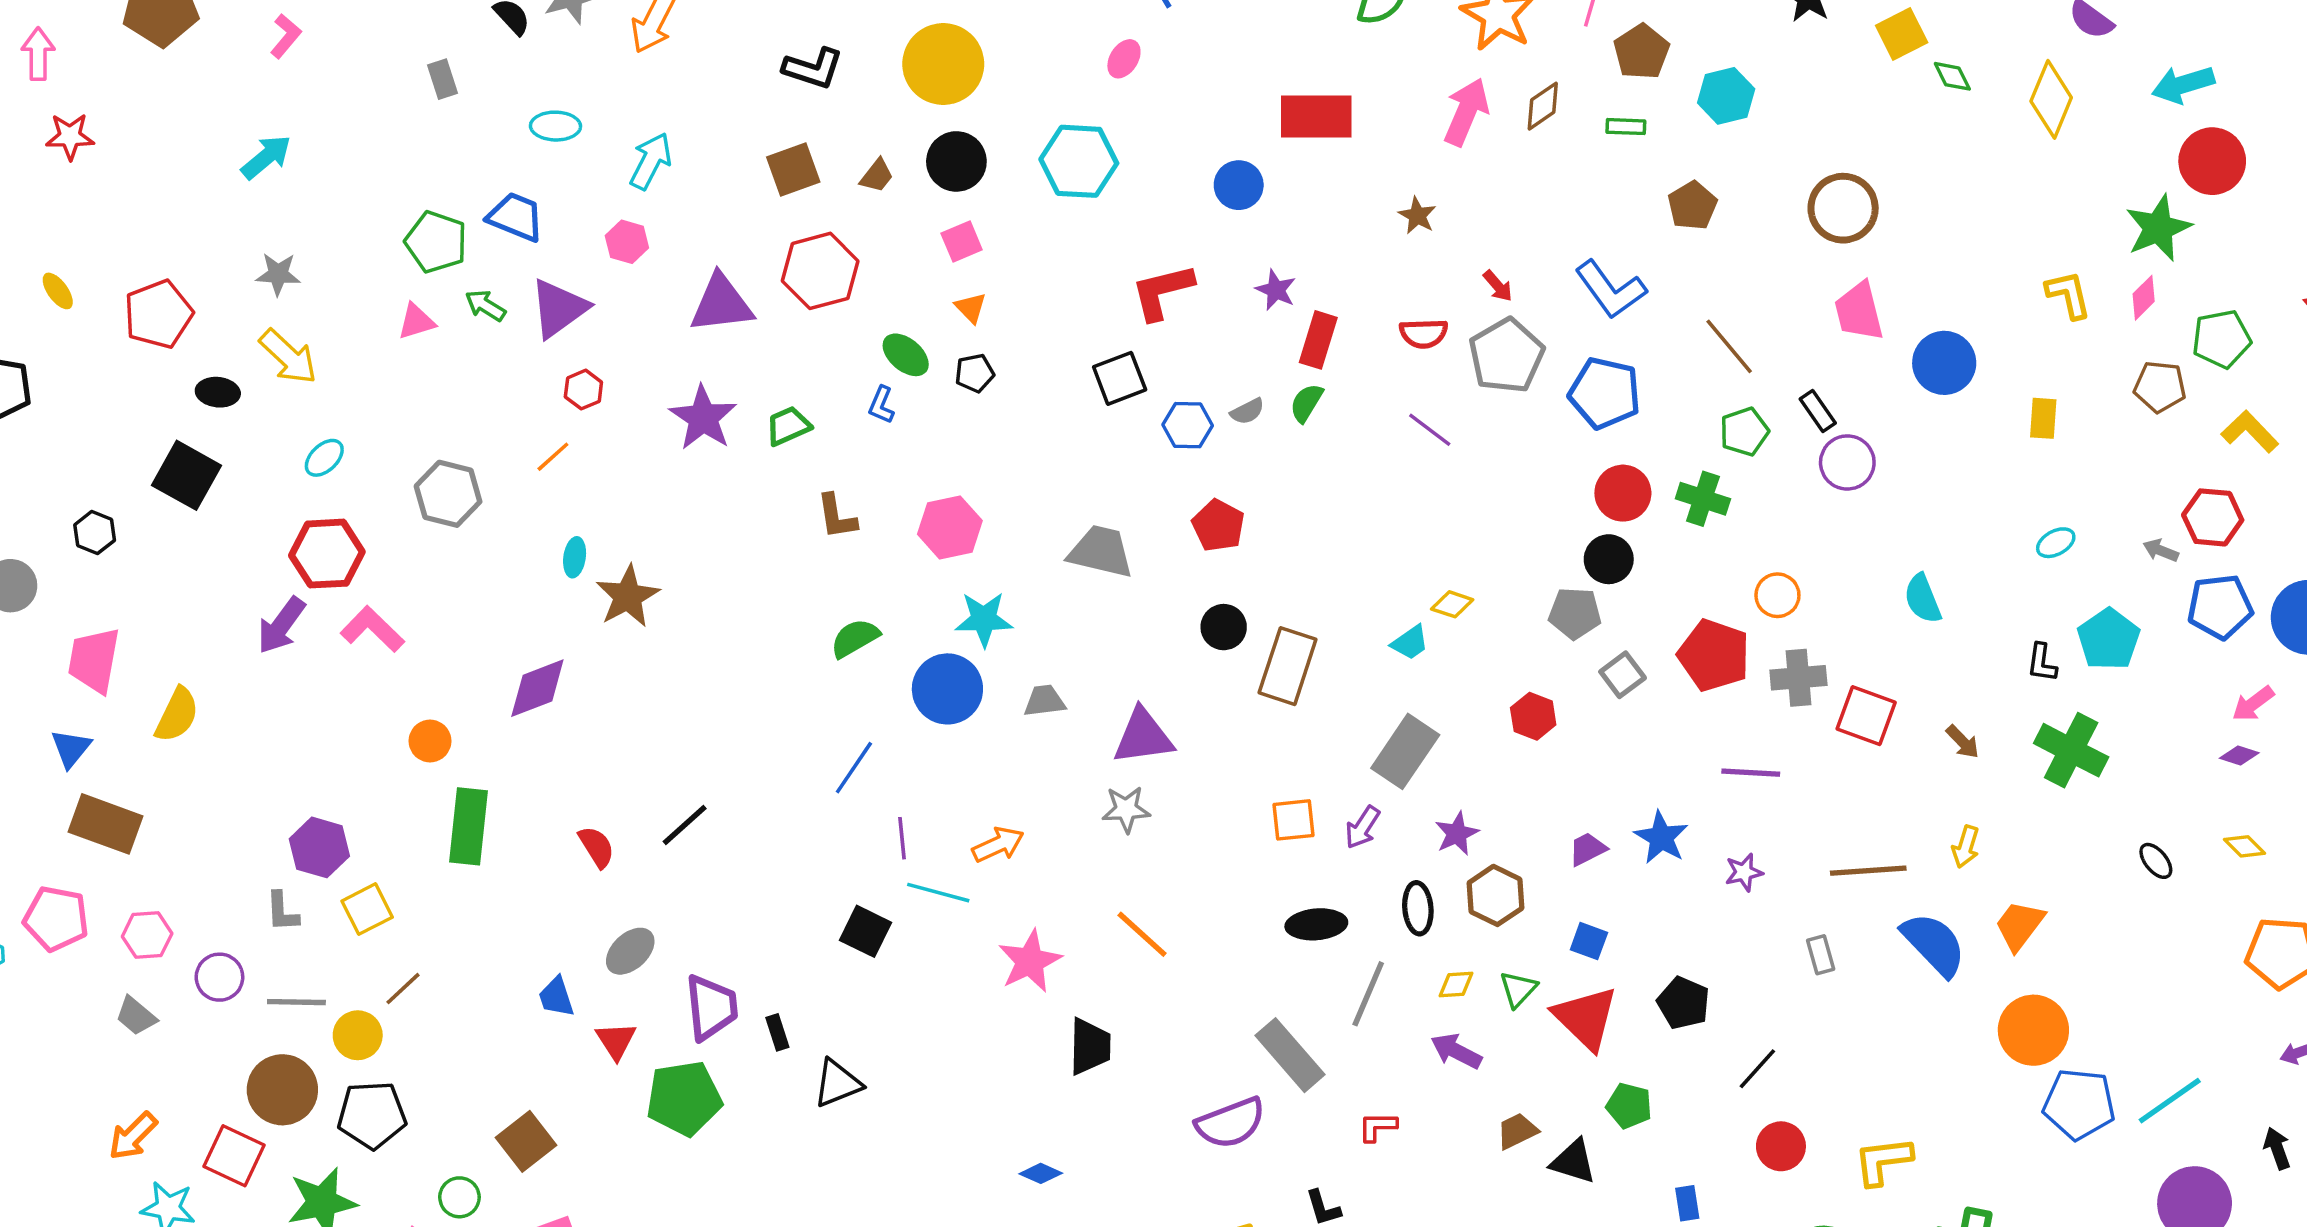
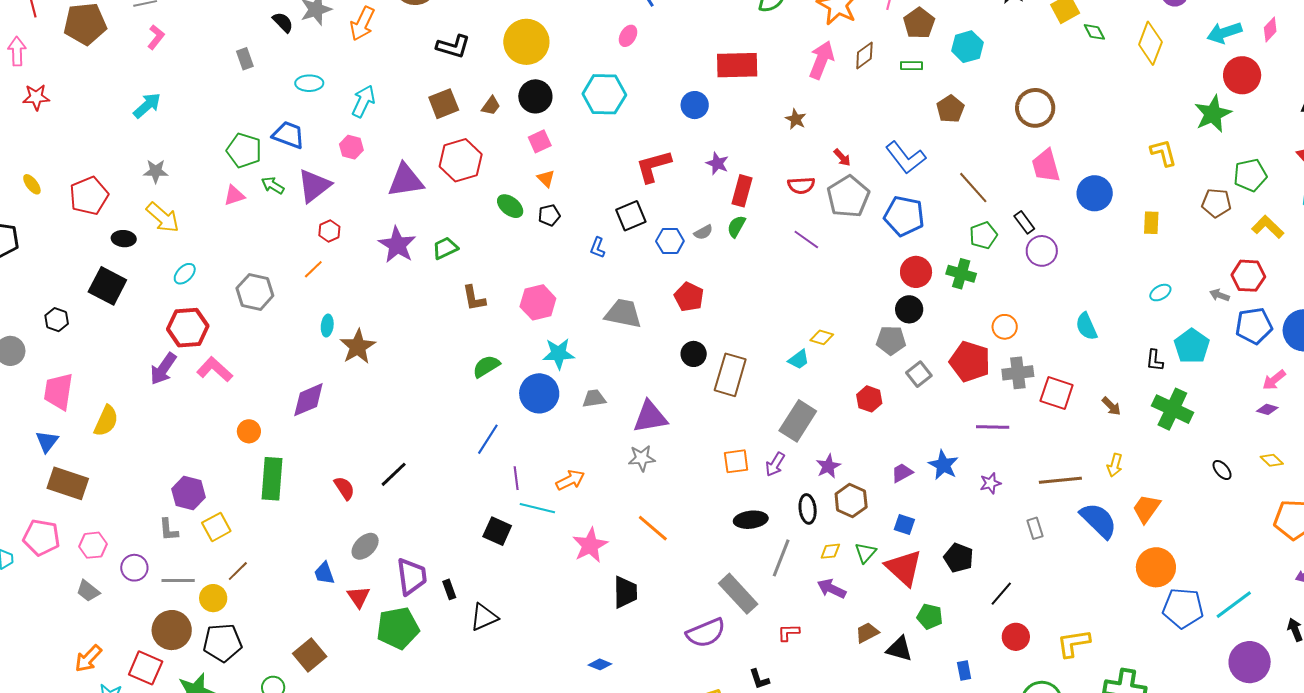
pink diamond: (2144, 298) -> (1270, 30), moved
blue L-shape: (881, 405) -> (597, 248), moved

